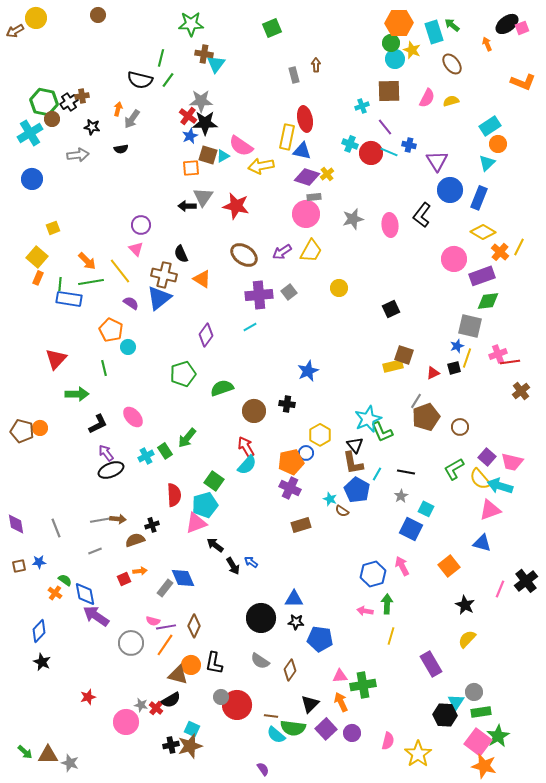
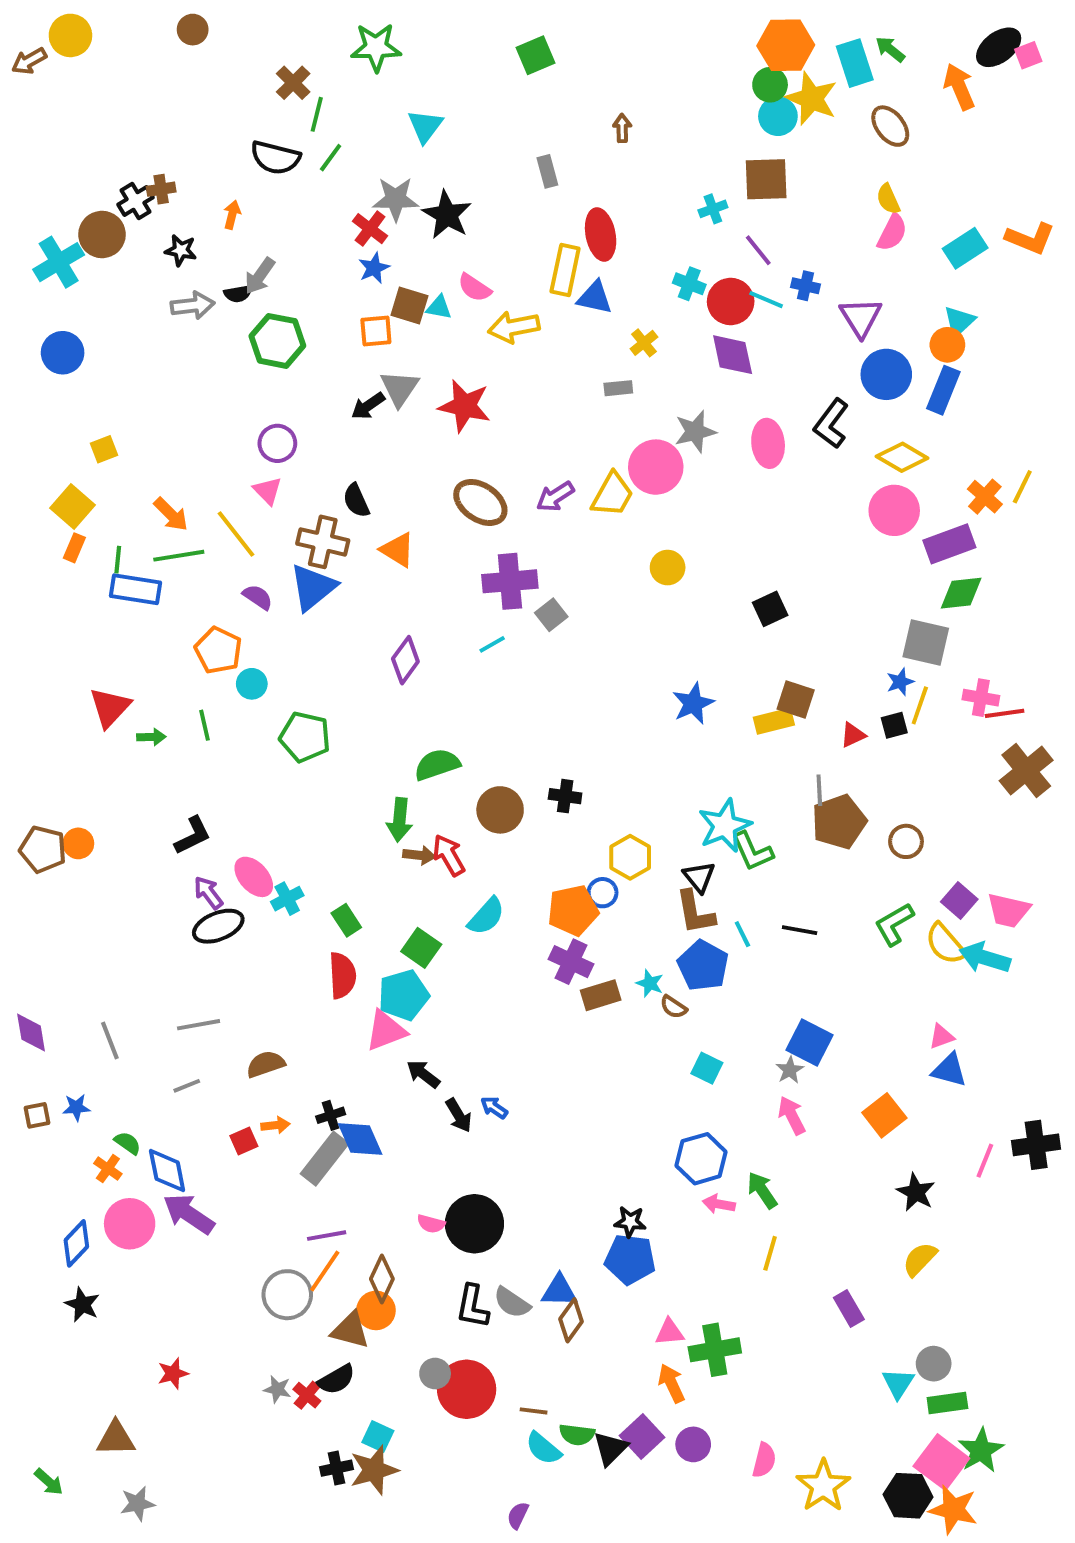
orange arrow: (487, 44) -> (959, 87), size x1.6
yellow star: (412, 50) -> (811, 99), size x1.5
brown cross: (204, 54) -> (293, 83), moved, turned 36
gray rectangle: (294, 75) -> (547, 171), moved
orange L-shape: (523, 82) -> (1030, 238), moved
pink semicircle: (427, 98) -> (892, 233), moved
yellow semicircle: (451, 101) -> (888, 199), turned -98
green hexagon: (44, 102) -> (277, 341), moved
brown circle: (52, 119) -> (102, 234), size x1.5
gray arrow: (132, 119) -> (260, 276), moved
black star: (205, 123) -> (447, 215), moved, turned 30
orange circle: (498, 144) -> (947, 345), moved
pink semicircle: (241, 146) -> (474, 288), size x0.7
gray arrow: (78, 155) -> (193, 305), moved
cyan triangle: (223, 156) -> (439, 307), turned 40
purple diamond: (307, 177) -> (733, 355), moved, turned 60
black arrow: (187, 206) -> (368, 406), turned -36
pink circle: (306, 214) -> (656, 467), moved
yellow diamond: (483, 232) -> (902, 457), moved
gray square: (289, 292) -> (551, 615), moved
pink cross: (498, 354) -> (981, 698), turned 30
blue star: (308, 371) -> (693, 703), moved
green pentagon: (183, 374) -> (305, 737), moved, turned 30
brown cross: (521, 391) -> (1026, 770), size x1.5
green arrow: (77, 394) -> (151, 737), moved, size x0.6
gray line: (416, 401) -> (819, 790), turned -35
pink ellipse: (133, 417) -> (254, 877), moved
green arrow: (187, 438) -> (400, 820), moved, turned -35
red arrow: (246, 447) -> (449, 855), moved
green rectangle: (165, 451) -> (346, 920), moved
cyan line: (377, 474) -> (742, 934), turned -56
gray star: (401, 496) -> (790, 1070), moved
cyan square: (426, 509) -> (707, 1068), moved
pink triangle: (490, 510) -> (941, 1037), moved, size x0.6
brown arrow: (118, 519) -> (419, 855), moved
black cross: (152, 525) -> (331, 1115), moved
brown rectangle: (301, 525) -> (601, 995), moved
blue hexagon: (373, 574) -> (701, 1159), moved
black cross: (526, 581) -> (1036, 1145), turned 30
gray rectangle: (165, 588) -> (325, 1159), size x1.5
blue triangle: (294, 599) -> (559, 1291), moved
green arrow: (387, 604) -> (762, 1190), turned -36
black circle: (261, 618) -> (474, 1224), moved
pink semicircle: (153, 621) -> (431, 1224), moved
black star: (296, 622) -> (630, 1222), moved
brown diamond: (194, 626) -> (382, 1279), moved
gray circle: (131, 643) -> (287, 1295), moved
black L-shape: (214, 663) -> (472, 1306), moved
purple rectangle: (431, 664) -> (849, 1308), size x0.7
black triangle: (310, 704) -> (610, 1448), moved
black hexagon: (445, 715) -> (908, 1496), moved
pink circle: (126, 722) -> (130, 1224), moved
green semicircle: (293, 728) -> (577, 1435), size x0.7
brown triangle: (48, 755) -> (116, 1439), moved
gray star: (70, 763) -> (137, 1504), turned -30
purple semicircle: (263, 769) -> (518, 1515), turned -120

